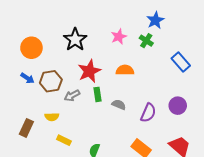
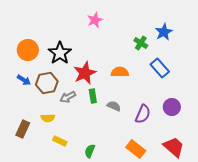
blue star: (155, 20) -> (164, 32), moved
pink star: (119, 37) -> (95, 20), moved
black star: (75, 40) -> (60, 53), moved
blue rectangle: (181, 62) -> (160, 68), moved

